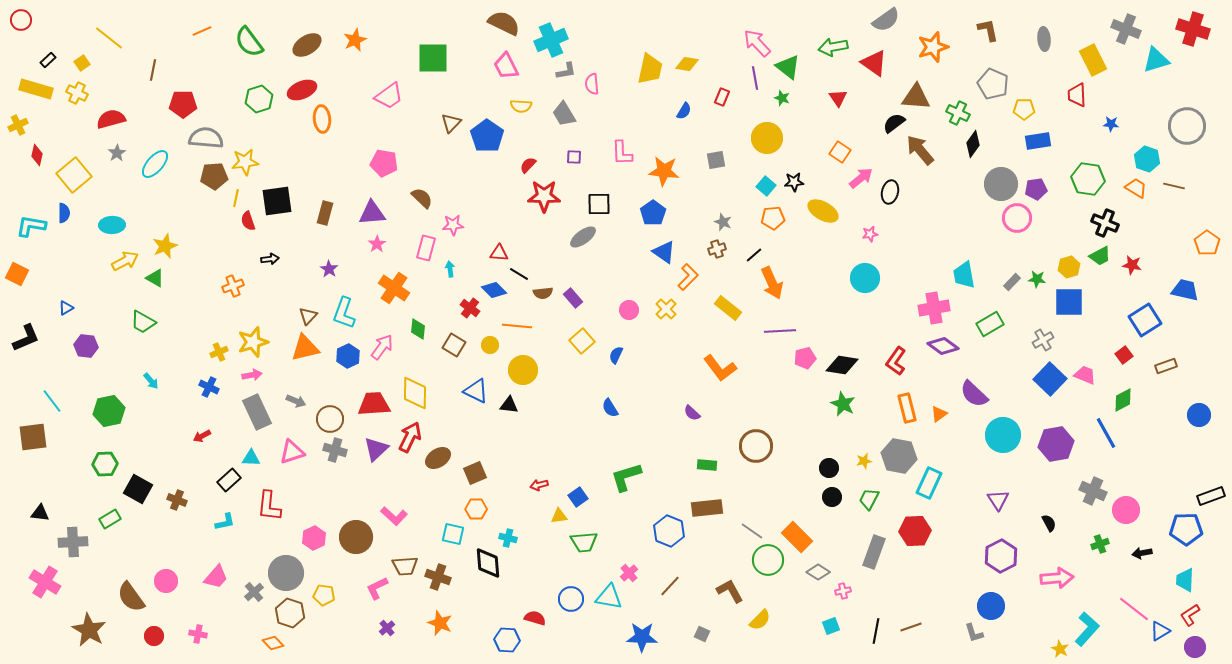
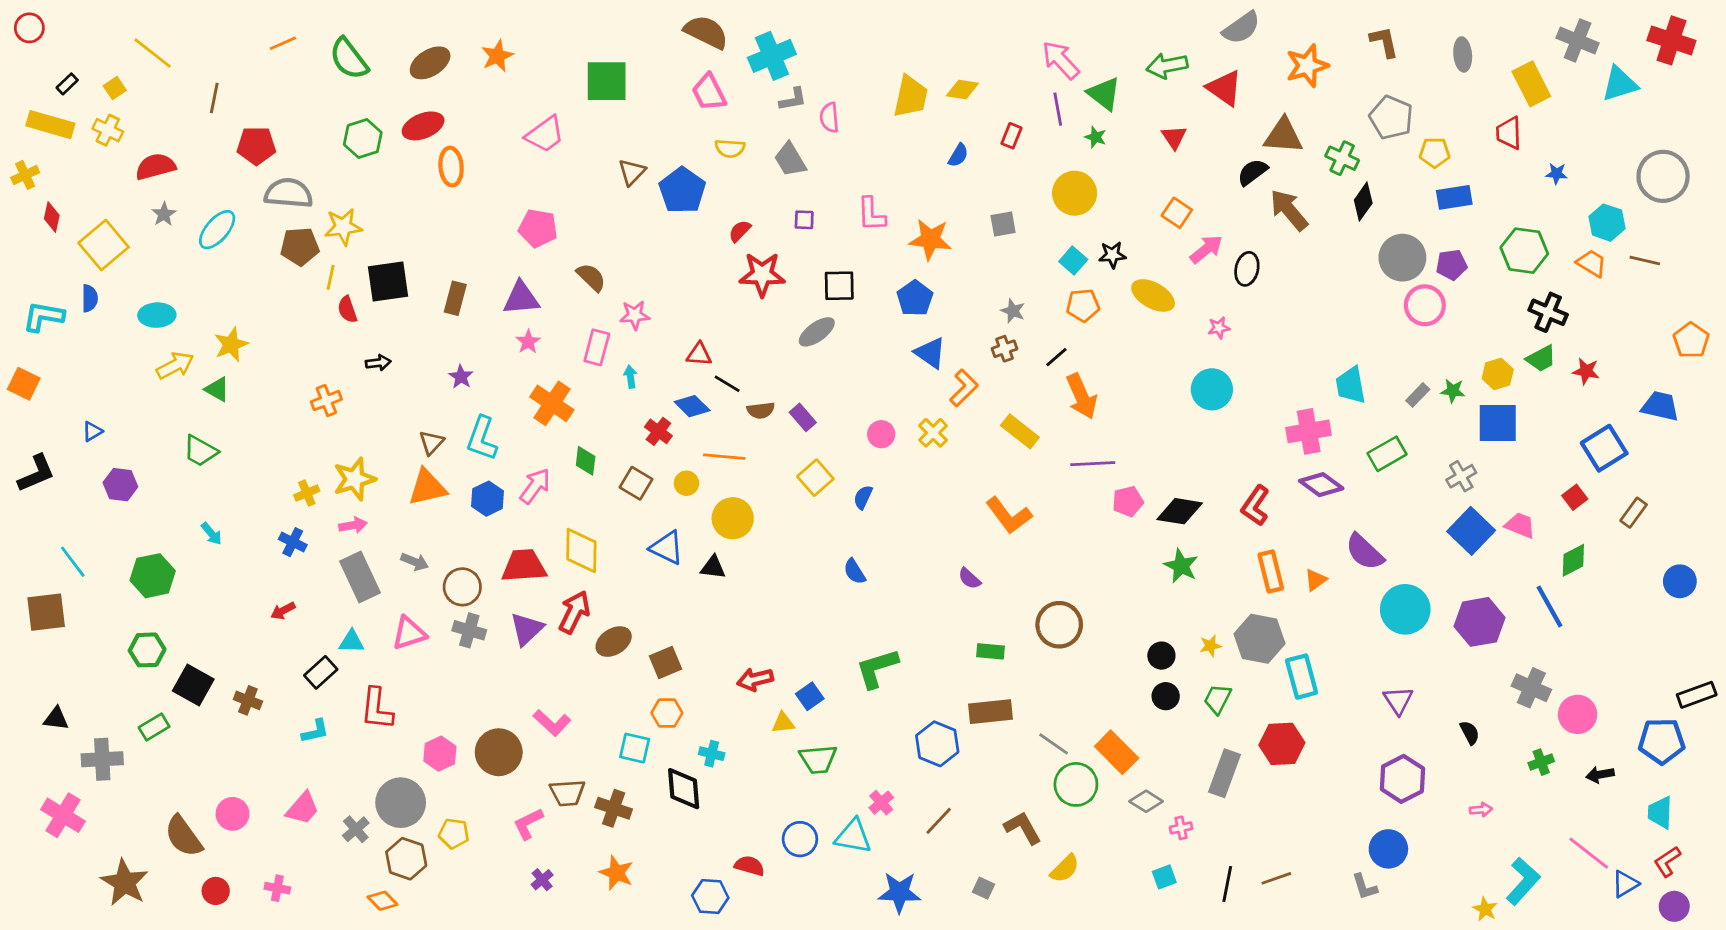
brown rectangle: (1166, 366) -> (1634, 513), turned -35
cyan rectangle: (929, 483) -> (1302, 677), turned -40
red arrow: (539, 485) -> (755, 679), size x1.4
pink arrow: (1057, 578) -> (1481, 810), size x0.5

